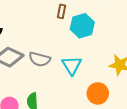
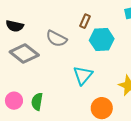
gray semicircle: (40, 59) -> (56, 39), moved

